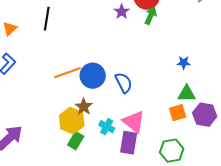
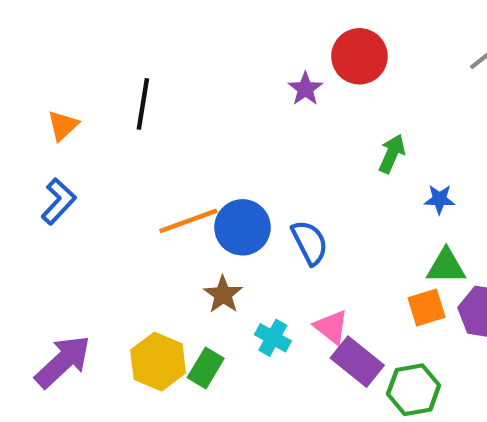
green arrow: (151, 16) -> (392, 154), moved
yellow hexagon: (72, 121) -> (158, 362), moved
pink triangle: (134, 122) -> (331, 327), size x0.7
purple rectangle: (129, 143) -> (357, 362), moved, turned -60

